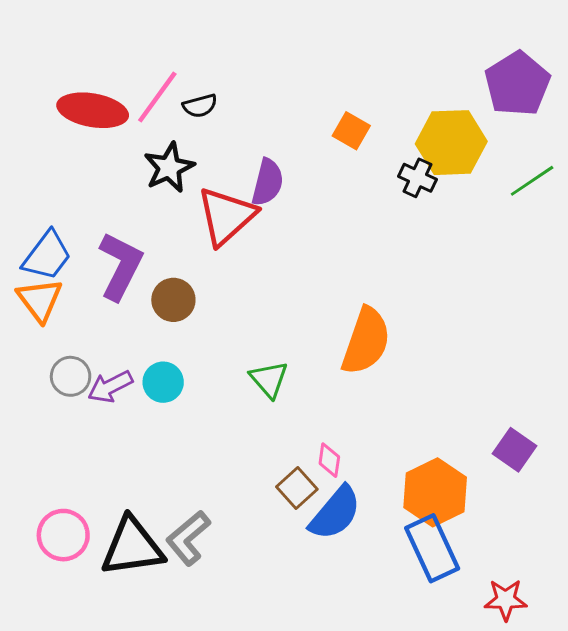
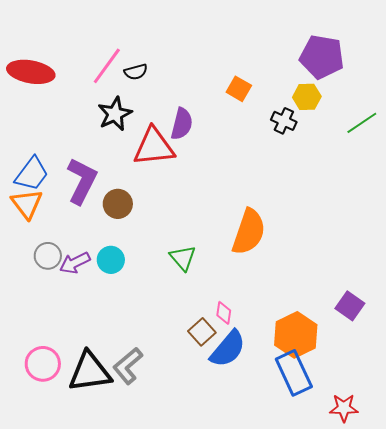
purple pentagon: (517, 84) -> (322, 57), moved, turned -30
red ellipse: (93, 110) -> (31, 72), moved
yellow hexagon: (451, 143) -> (307, 97), size x0.6
red triangle: (226, 216) -> (154, 147), turned 36

